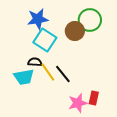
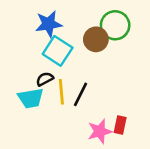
black semicircle: (35, 62) -> (45, 79), turned -32
yellow line: (48, 72) -> (61, 92), turned 30
black line: (63, 74) -> (81, 94), turned 66

